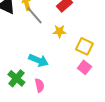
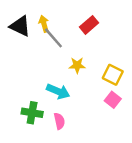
yellow star: (59, 31) -> (77, 65), moved
green cross: (16, 78) -> (32, 113), turned -30

